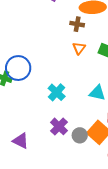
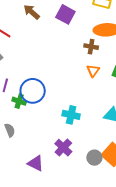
cyan cross: (57, 92) -> (71, 115), turned -30
purple cross: (59, 126) -> (63, 148), moved

